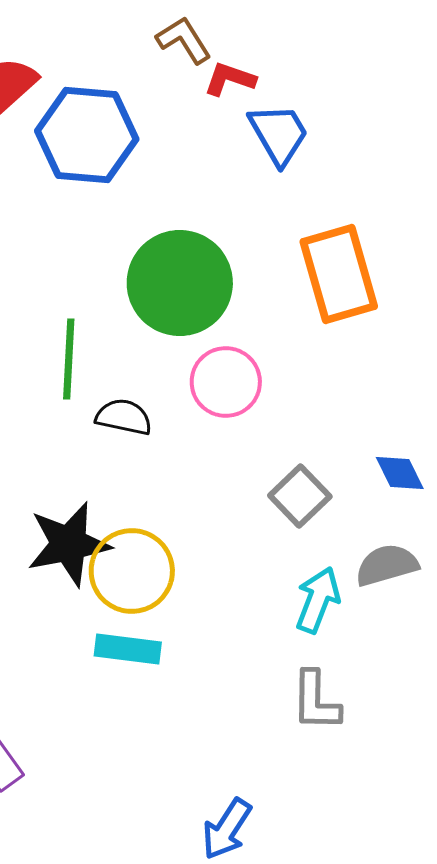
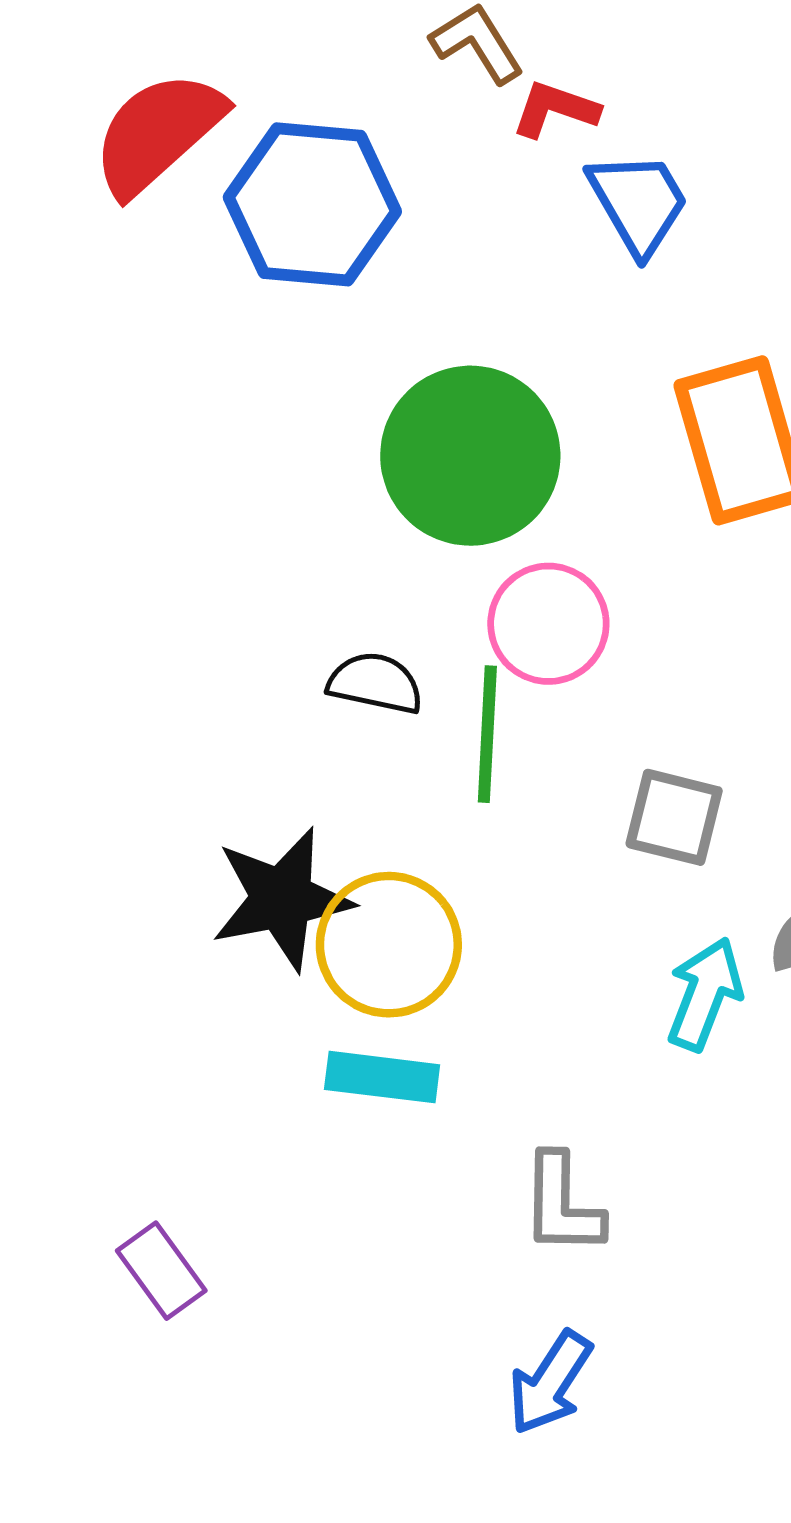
green line: (69, 359) -> (487, 734), moved
gray square: (300, 496) -> (674, 817), turned -32
gray L-shape: (316, 701) -> (562, 1204), moved

